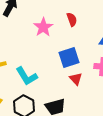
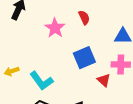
red triangle: (76, 79) -> (104, 80), moved

